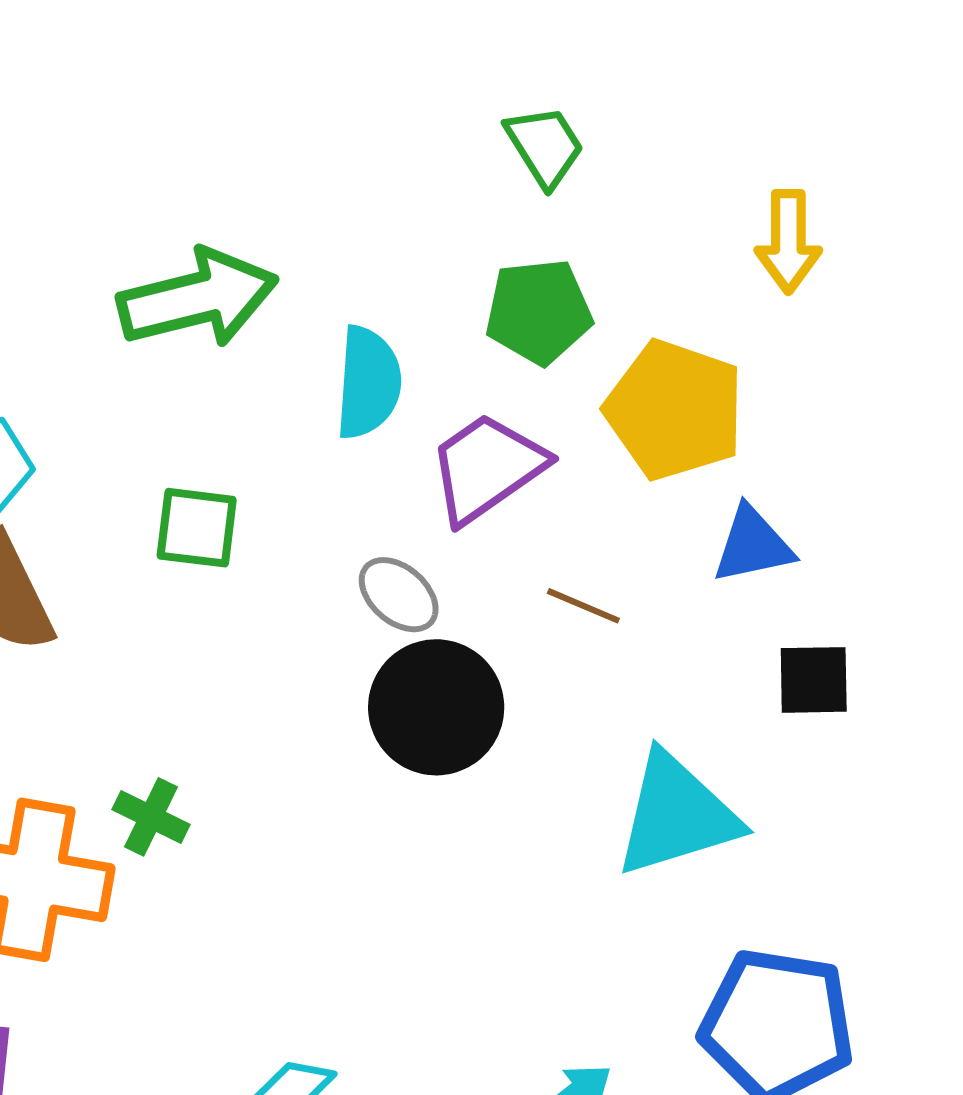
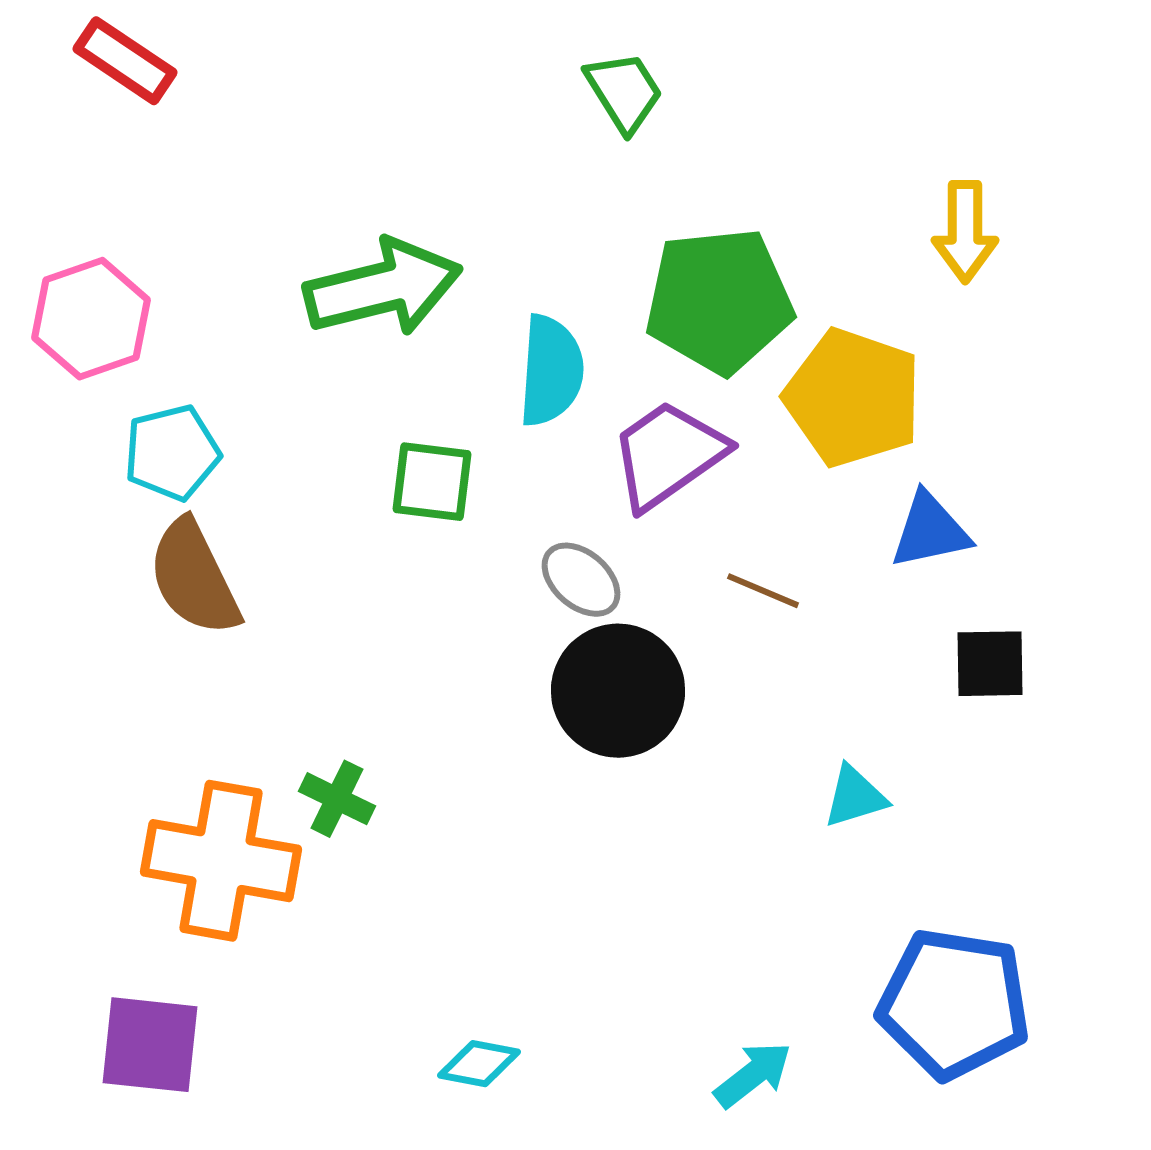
green trapezoid: (545, 146) -> (624, 92), moved
green pentagon: (539, 312) -> (719, 301), size x1.4
green square: (197, 528) -> (432, 482), moved
cyan triangle: (677, 815) -> (855, 797), size x0.5

